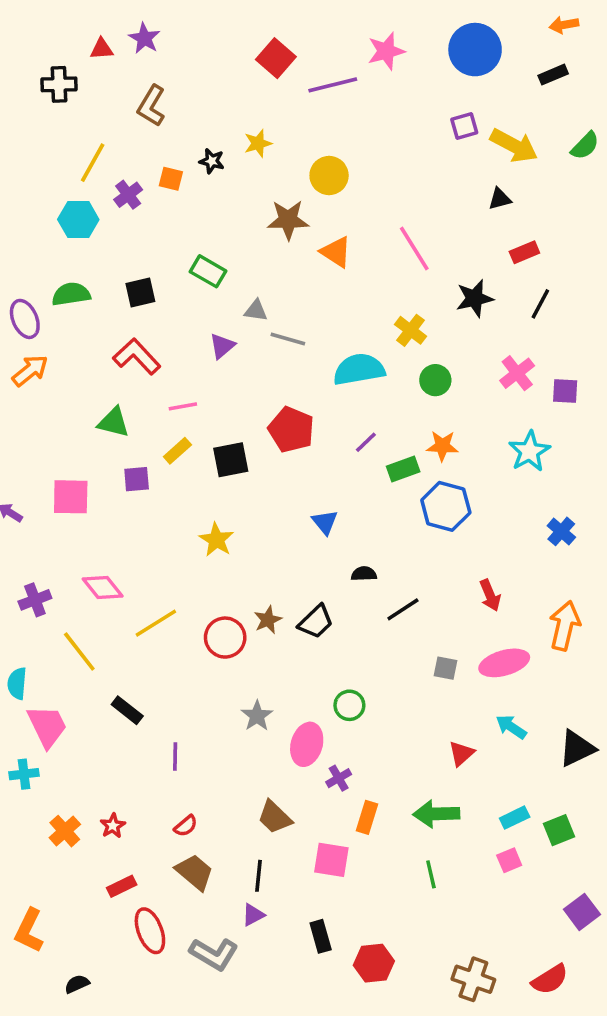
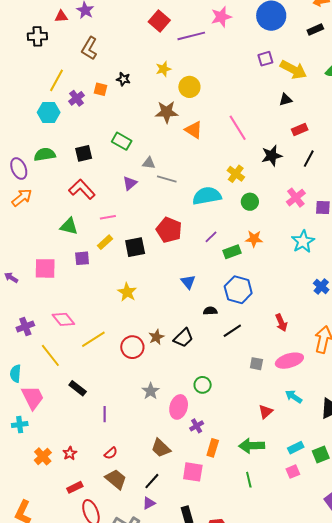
yellow star: (258, 143) -> (163, 69), moved
blue hexagon: (446, 506) -> (238, 290), moved
black line: (258, 876) -> (152, 481), turned 36

